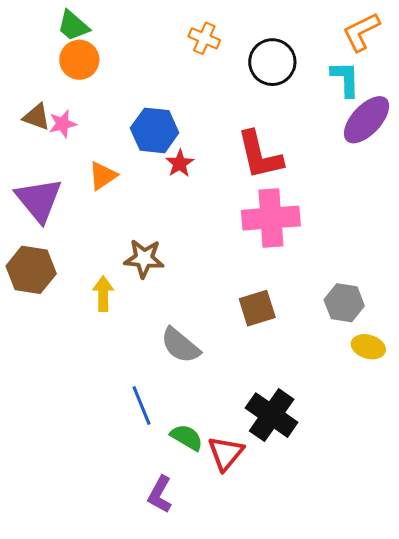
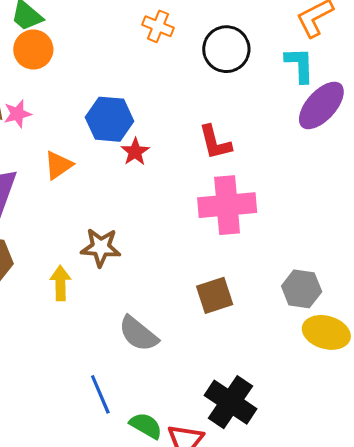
red L-shape: (260, 155) -> (215, 142), size x0.7
yellow ellipse: (368, 347) -> (326, 332), size x1.4

